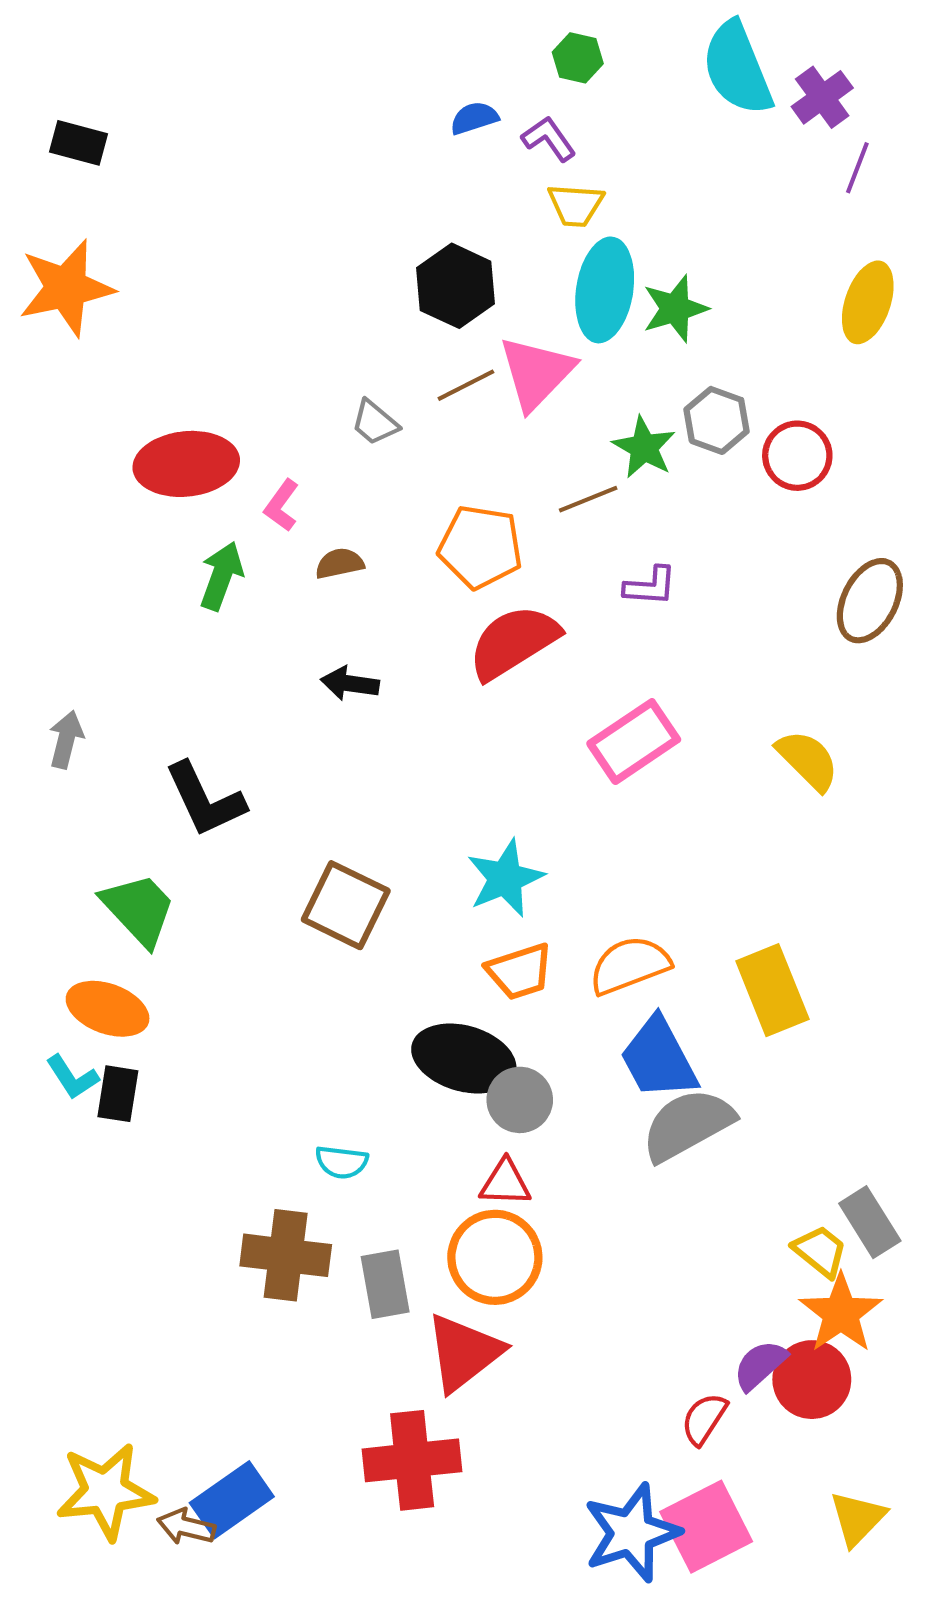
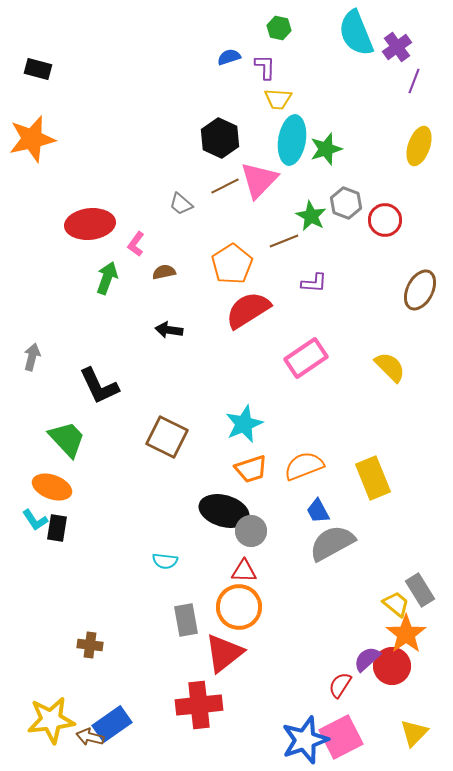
purple L-shape: (549, 139) -> (265, 67), turned 36
orange pentagon: (480, 547) -> (232, 264), turned 30
blue trapezoid: (659, 1058) -> (318, 511), size x0.6
brown cross: (286, 1255) -> (90, 645), moved, size x0.6

